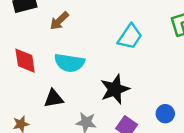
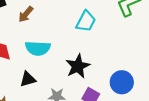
blue circle: (165, 114) -> (122, 82), size x1.5

